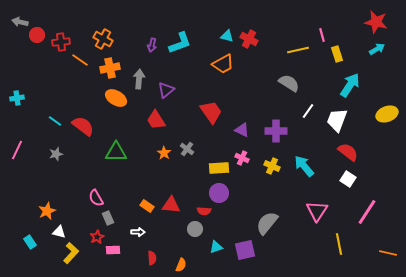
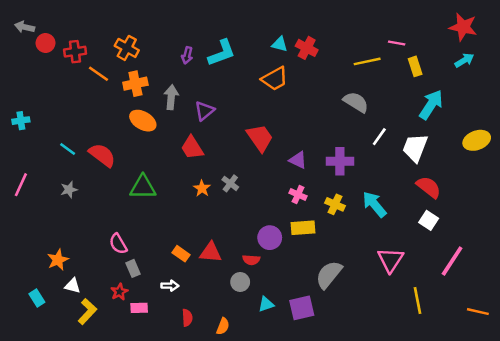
pink line: (322, 35) -> (397, 43), turned -64
yellow rectangle: (219, 168) -> (303, 228), moved

